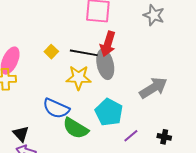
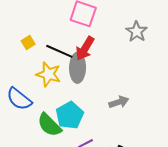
gray arrow: (153, 88) -> (119, 102), size x0.7
green semicircle: (76, 128) -> (49, 125), moved

